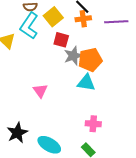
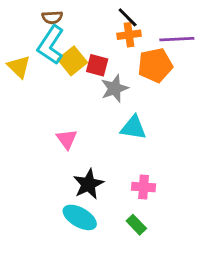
yellow square: (53, 17) -> (72, 61), moved
orange pentagon: (90, 60) -> (155, 65), moved
black star: (17, 133) -> (88, 184), moved

